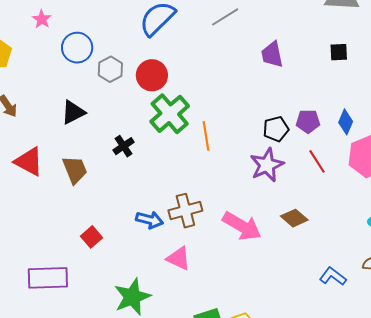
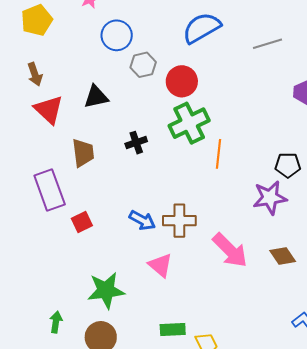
red triangle: (29, 161) -> (49, 110), moved
purple rectangle: (48, 278) -> (50, 190), moved, turned 57

